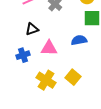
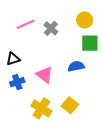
black triangle: (32, 29) -> (13, 59), moved
pink triangle: (49, 48) -> (45, 75), turned 36

